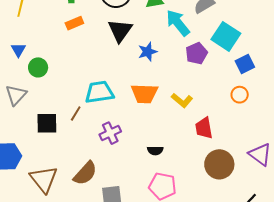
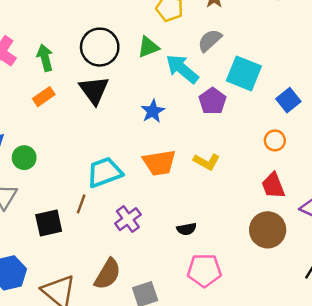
orange rectangle: (74, 23) -> (44, 97), moved
black triangle: (120, 31) -> (94, 90), moved
blue square: (245, 64) -> (288, 100), moved
red trapezoid: (204, 128) -> (273, 186), moved

